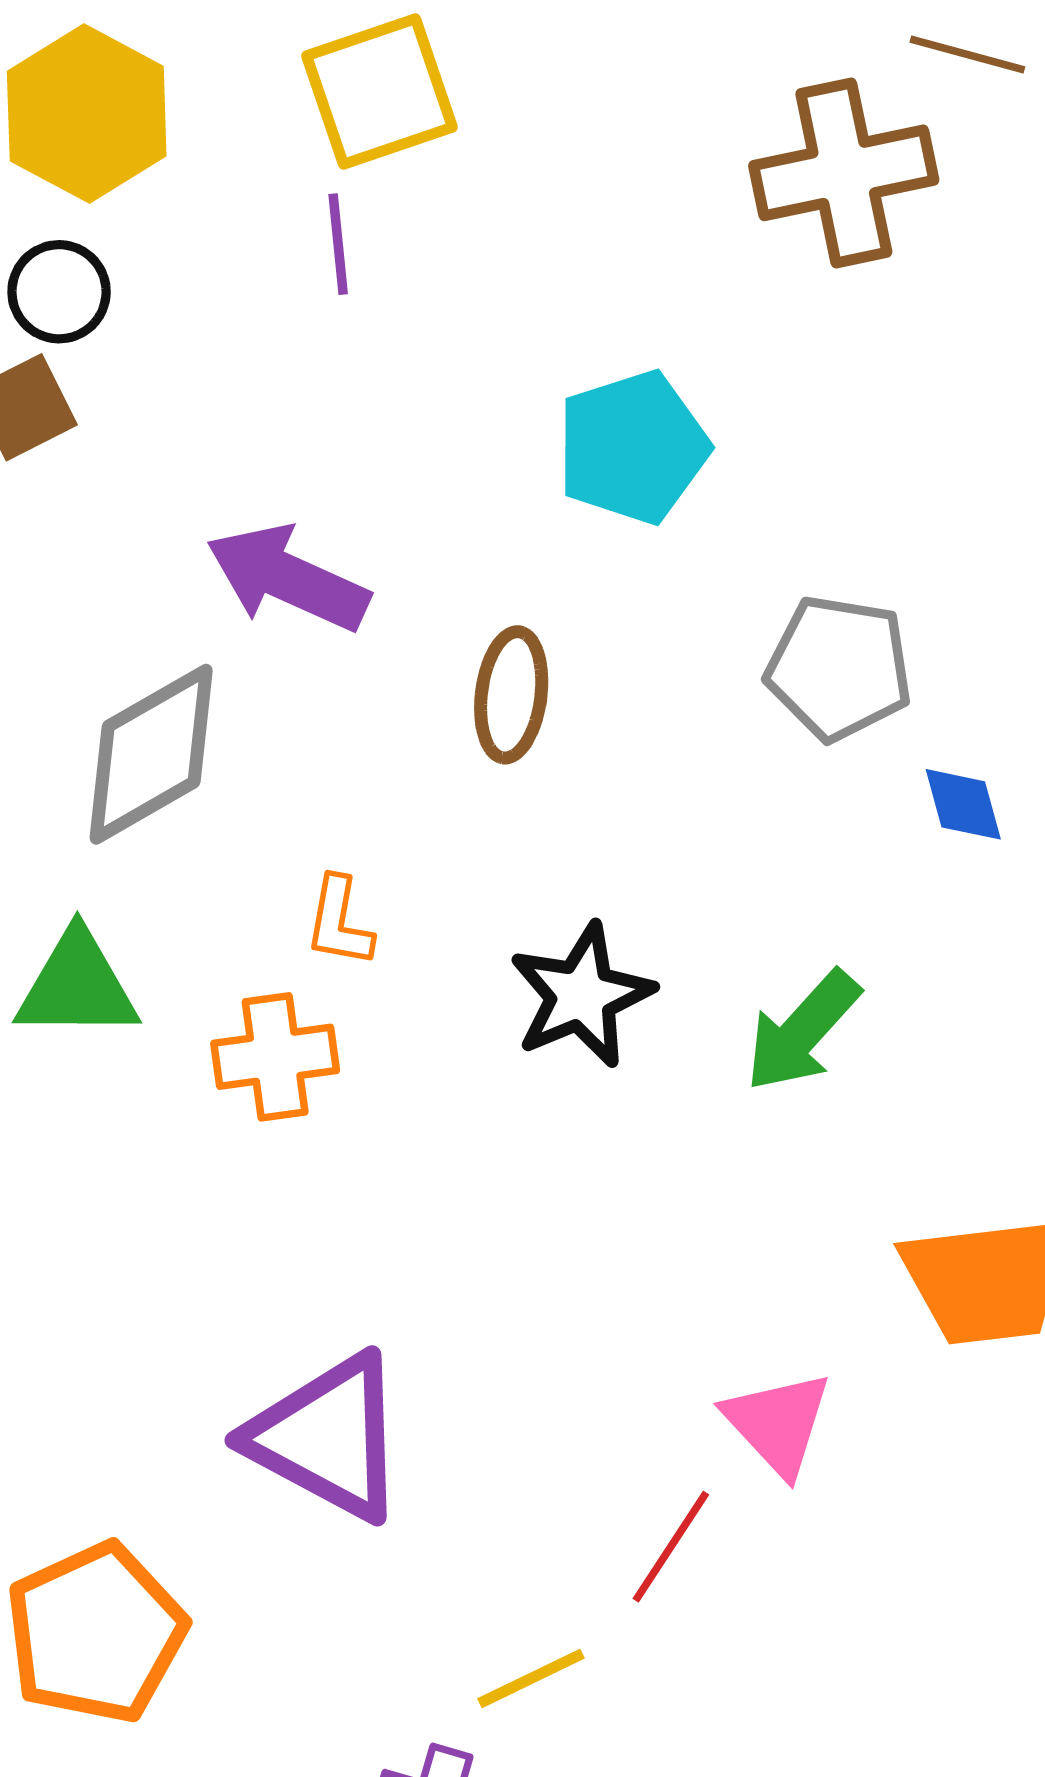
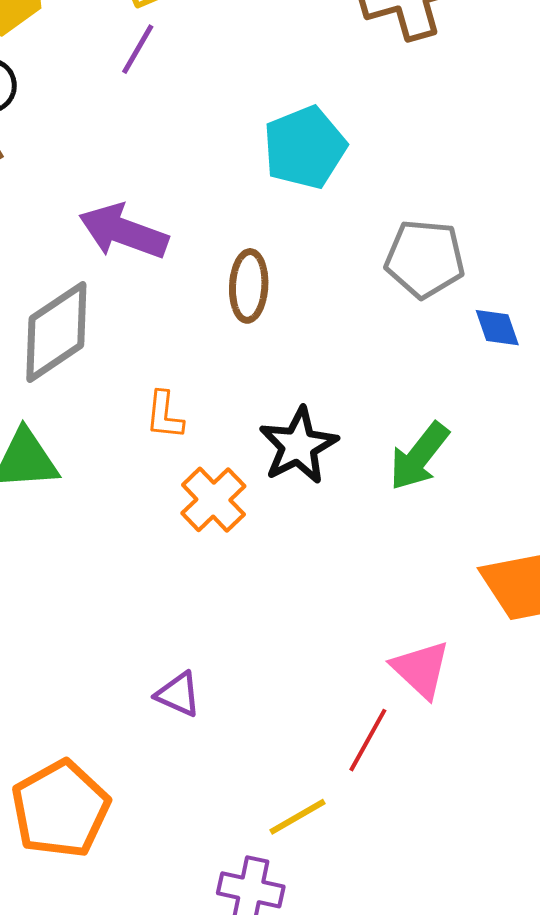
purple line: (338, 244) -> (138, 49), turned 40
orange cross: (275, 1057) -> (213, 500), moved, turned -32
purple triangle: (328, 1437) -> (178, 694), size x0.5

